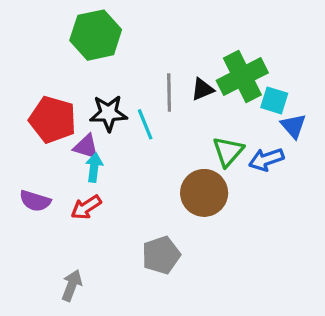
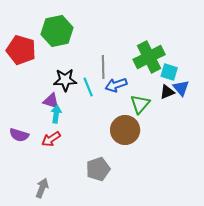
black triangle: (203, 89) -> (167, 92), moved
red pentagon: (53, 120) -> (21, 50), moved
blue arrow: (266, 159) -> (116, 85), moved

